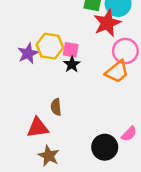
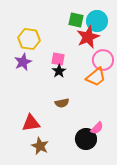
yellow hexagon: (50, 46) -> (29, 39), moved
brown semicircle: (56, 107) -> (62, 103), moved, turned -96
pink semicircle: (129, 134) -> (97, 128), moved

